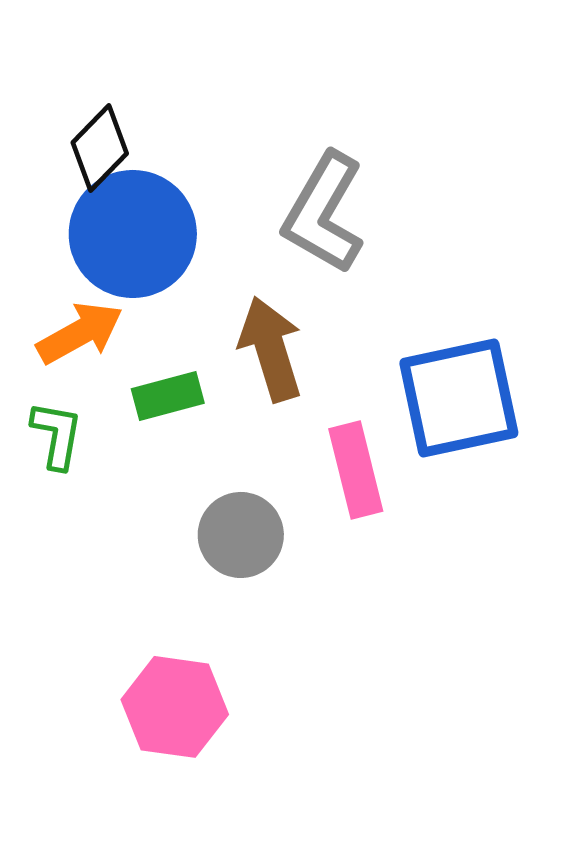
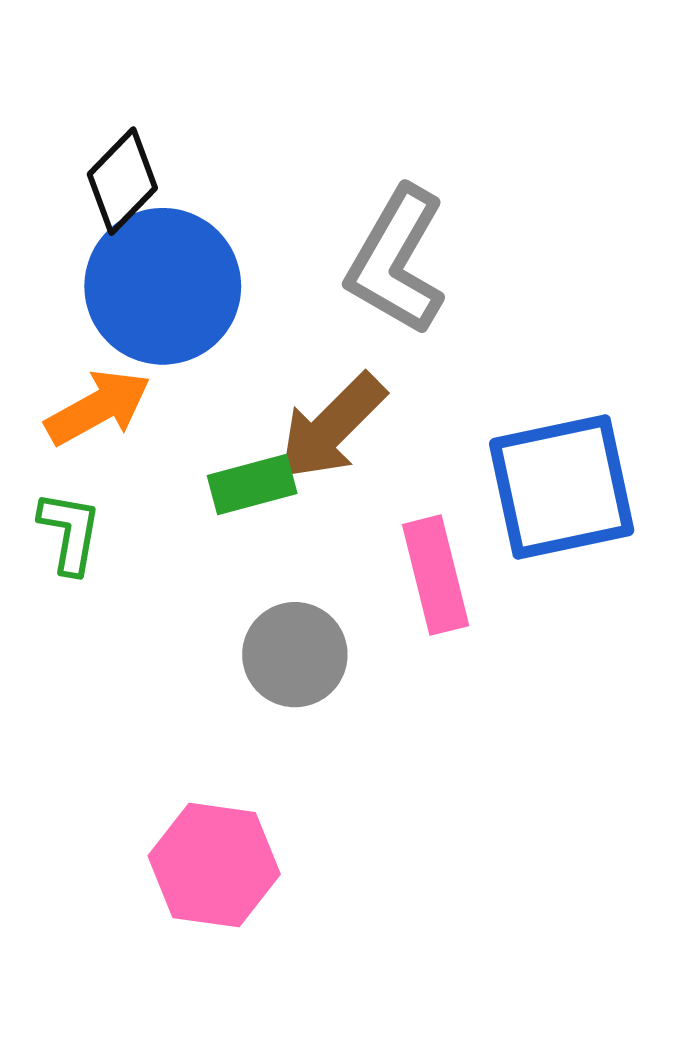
brown arrow: (271, 349) -> (332, 427), turned -118
green rectangle: (168, 396) -> (252, 485), moved

